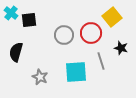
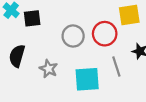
yellow square: (112, 17) -> (129, 15), turned 30
gray star: (40, 77) -> (49, 69), moved

